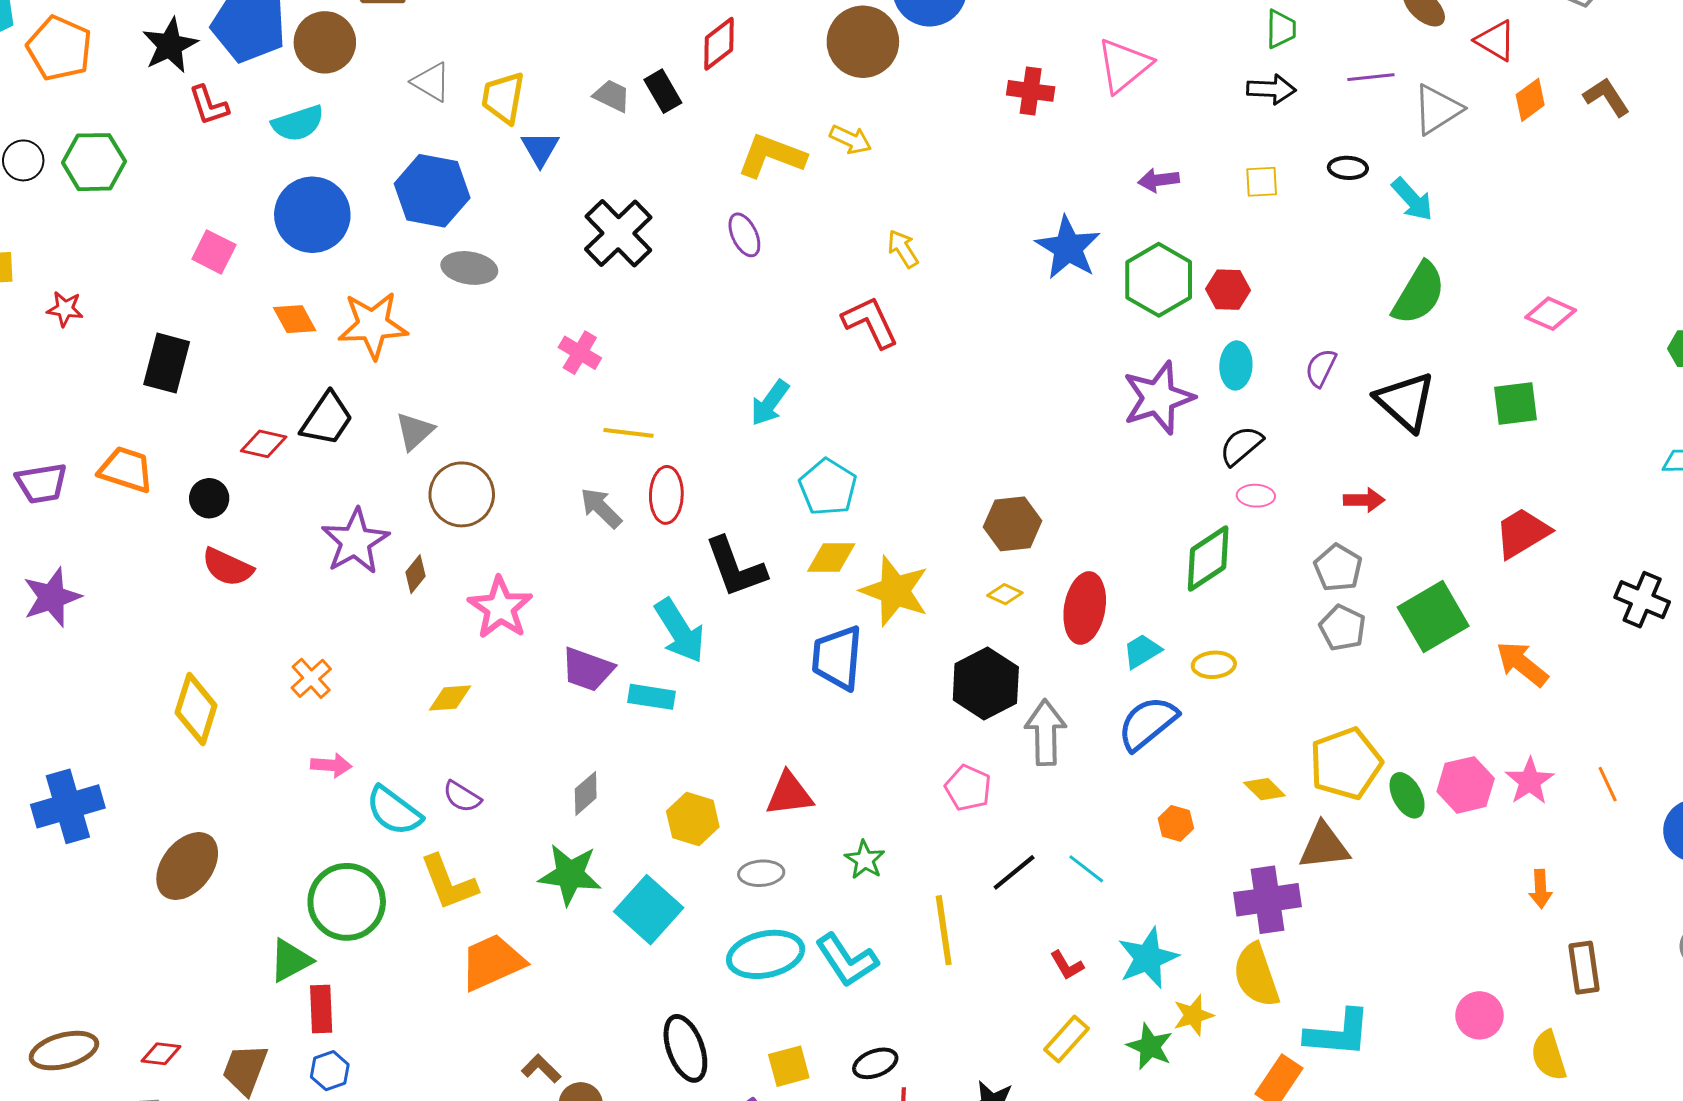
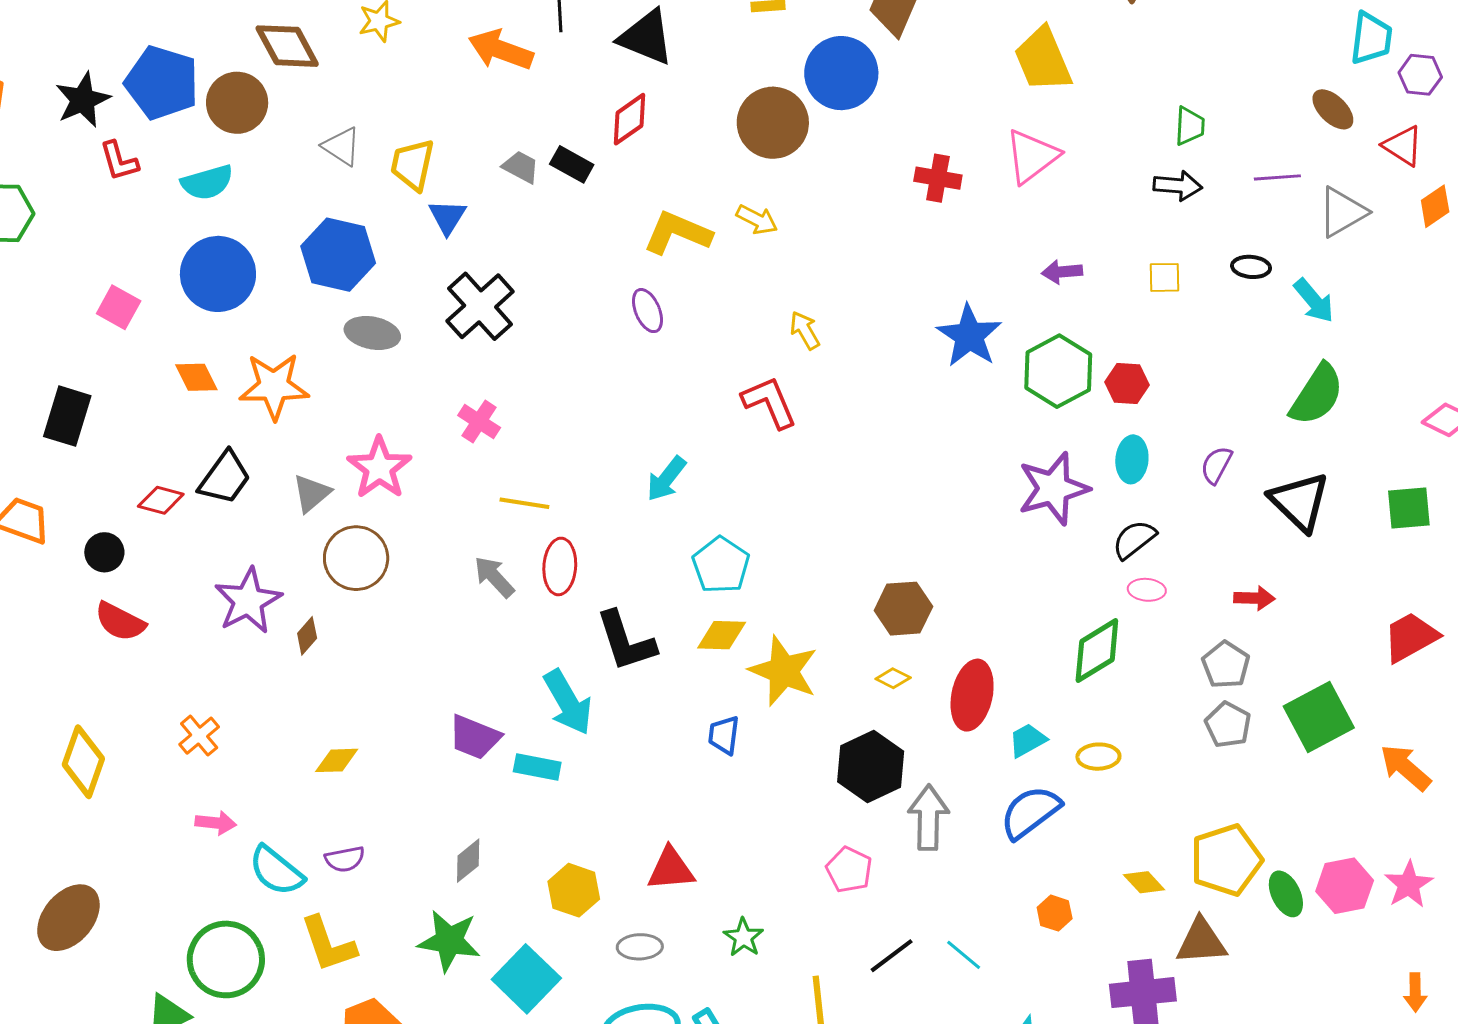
black rectangle: (663, 91) -> (572, 164), turned -33
black cross: (618, 233) -> (480, 306), moved
pink star: (500, 608) -> (379, 468), moved
blue trapezoid: (837, 658) -> (724, 735), size x0.6
purple semicircle: (462, 797) -> (345, 859), turned -45

